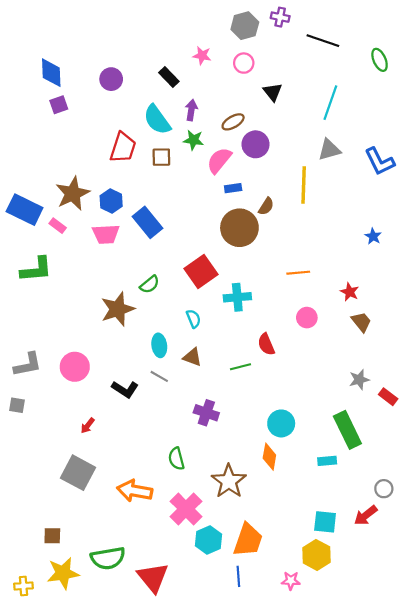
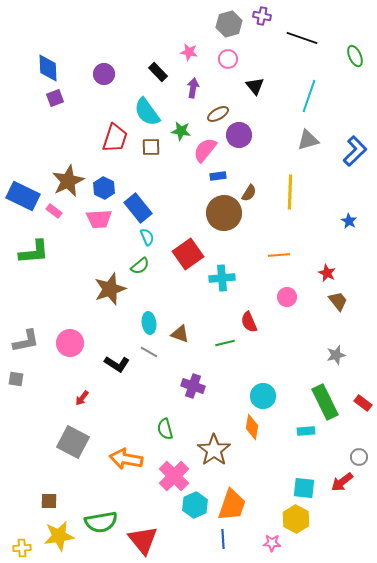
purple arrow: (191, 110) -> (193, 88), moved
blue L-shape: (380, 161) -> (355, 151), turned -108
yellow line: (304, 185) -> (290, 192), moved
cyan semicircle: (193, 319) -> (147, 237), moved
red rectangle: (388, 397) -> (363, 403), moved

